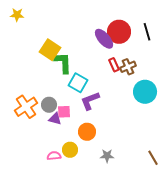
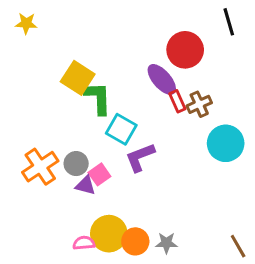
black line: (147, 32) -> (229, 22), moved
purple ellipse: (104, 39) -> (162, 79), moved
pink square: (64, 112) -> (99, 174), turned -32
orange circle: (87, 132) -> (135, 241), moved
yellow circle: (70, 150) -> (109, 234), size x1.5

